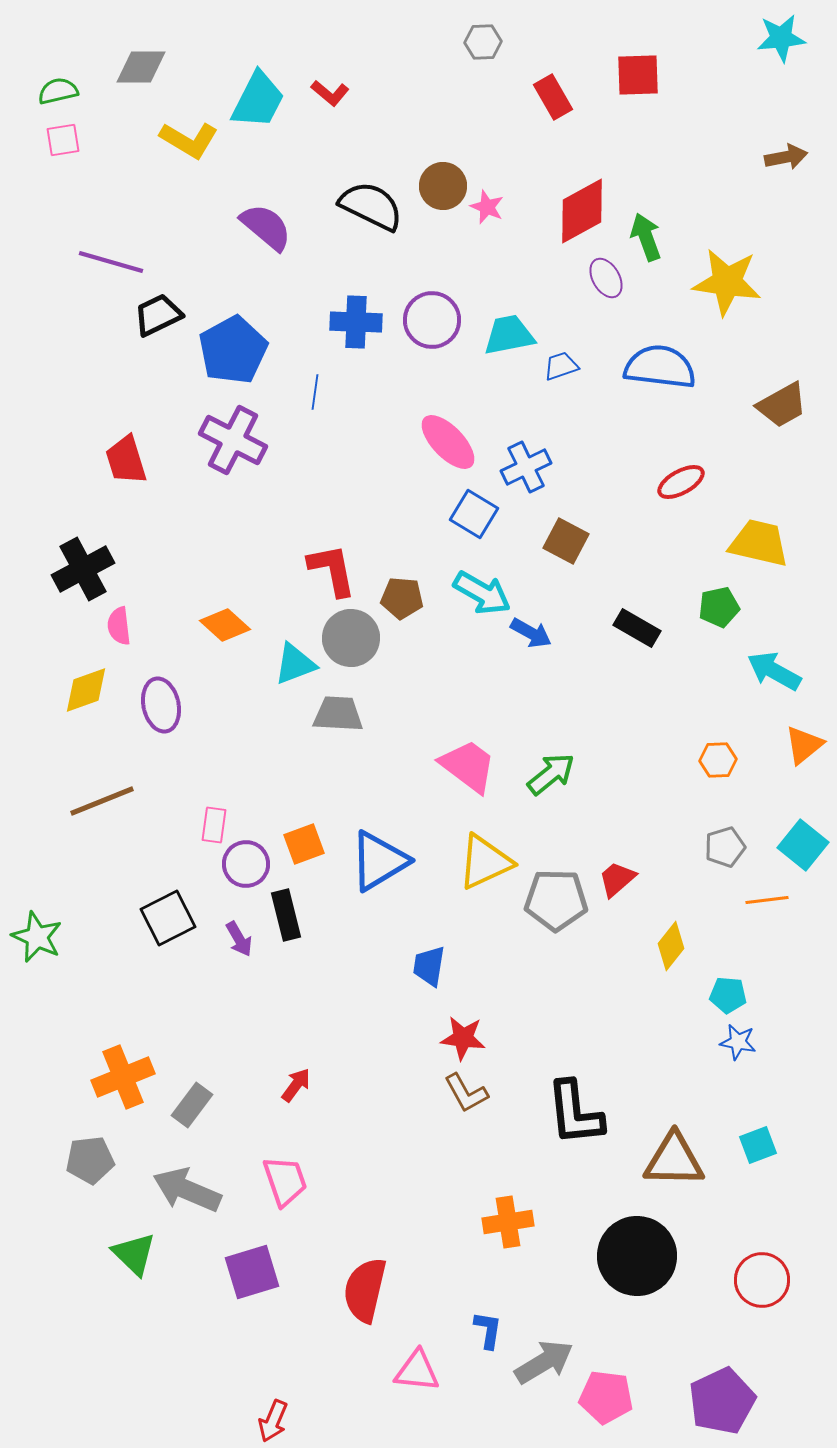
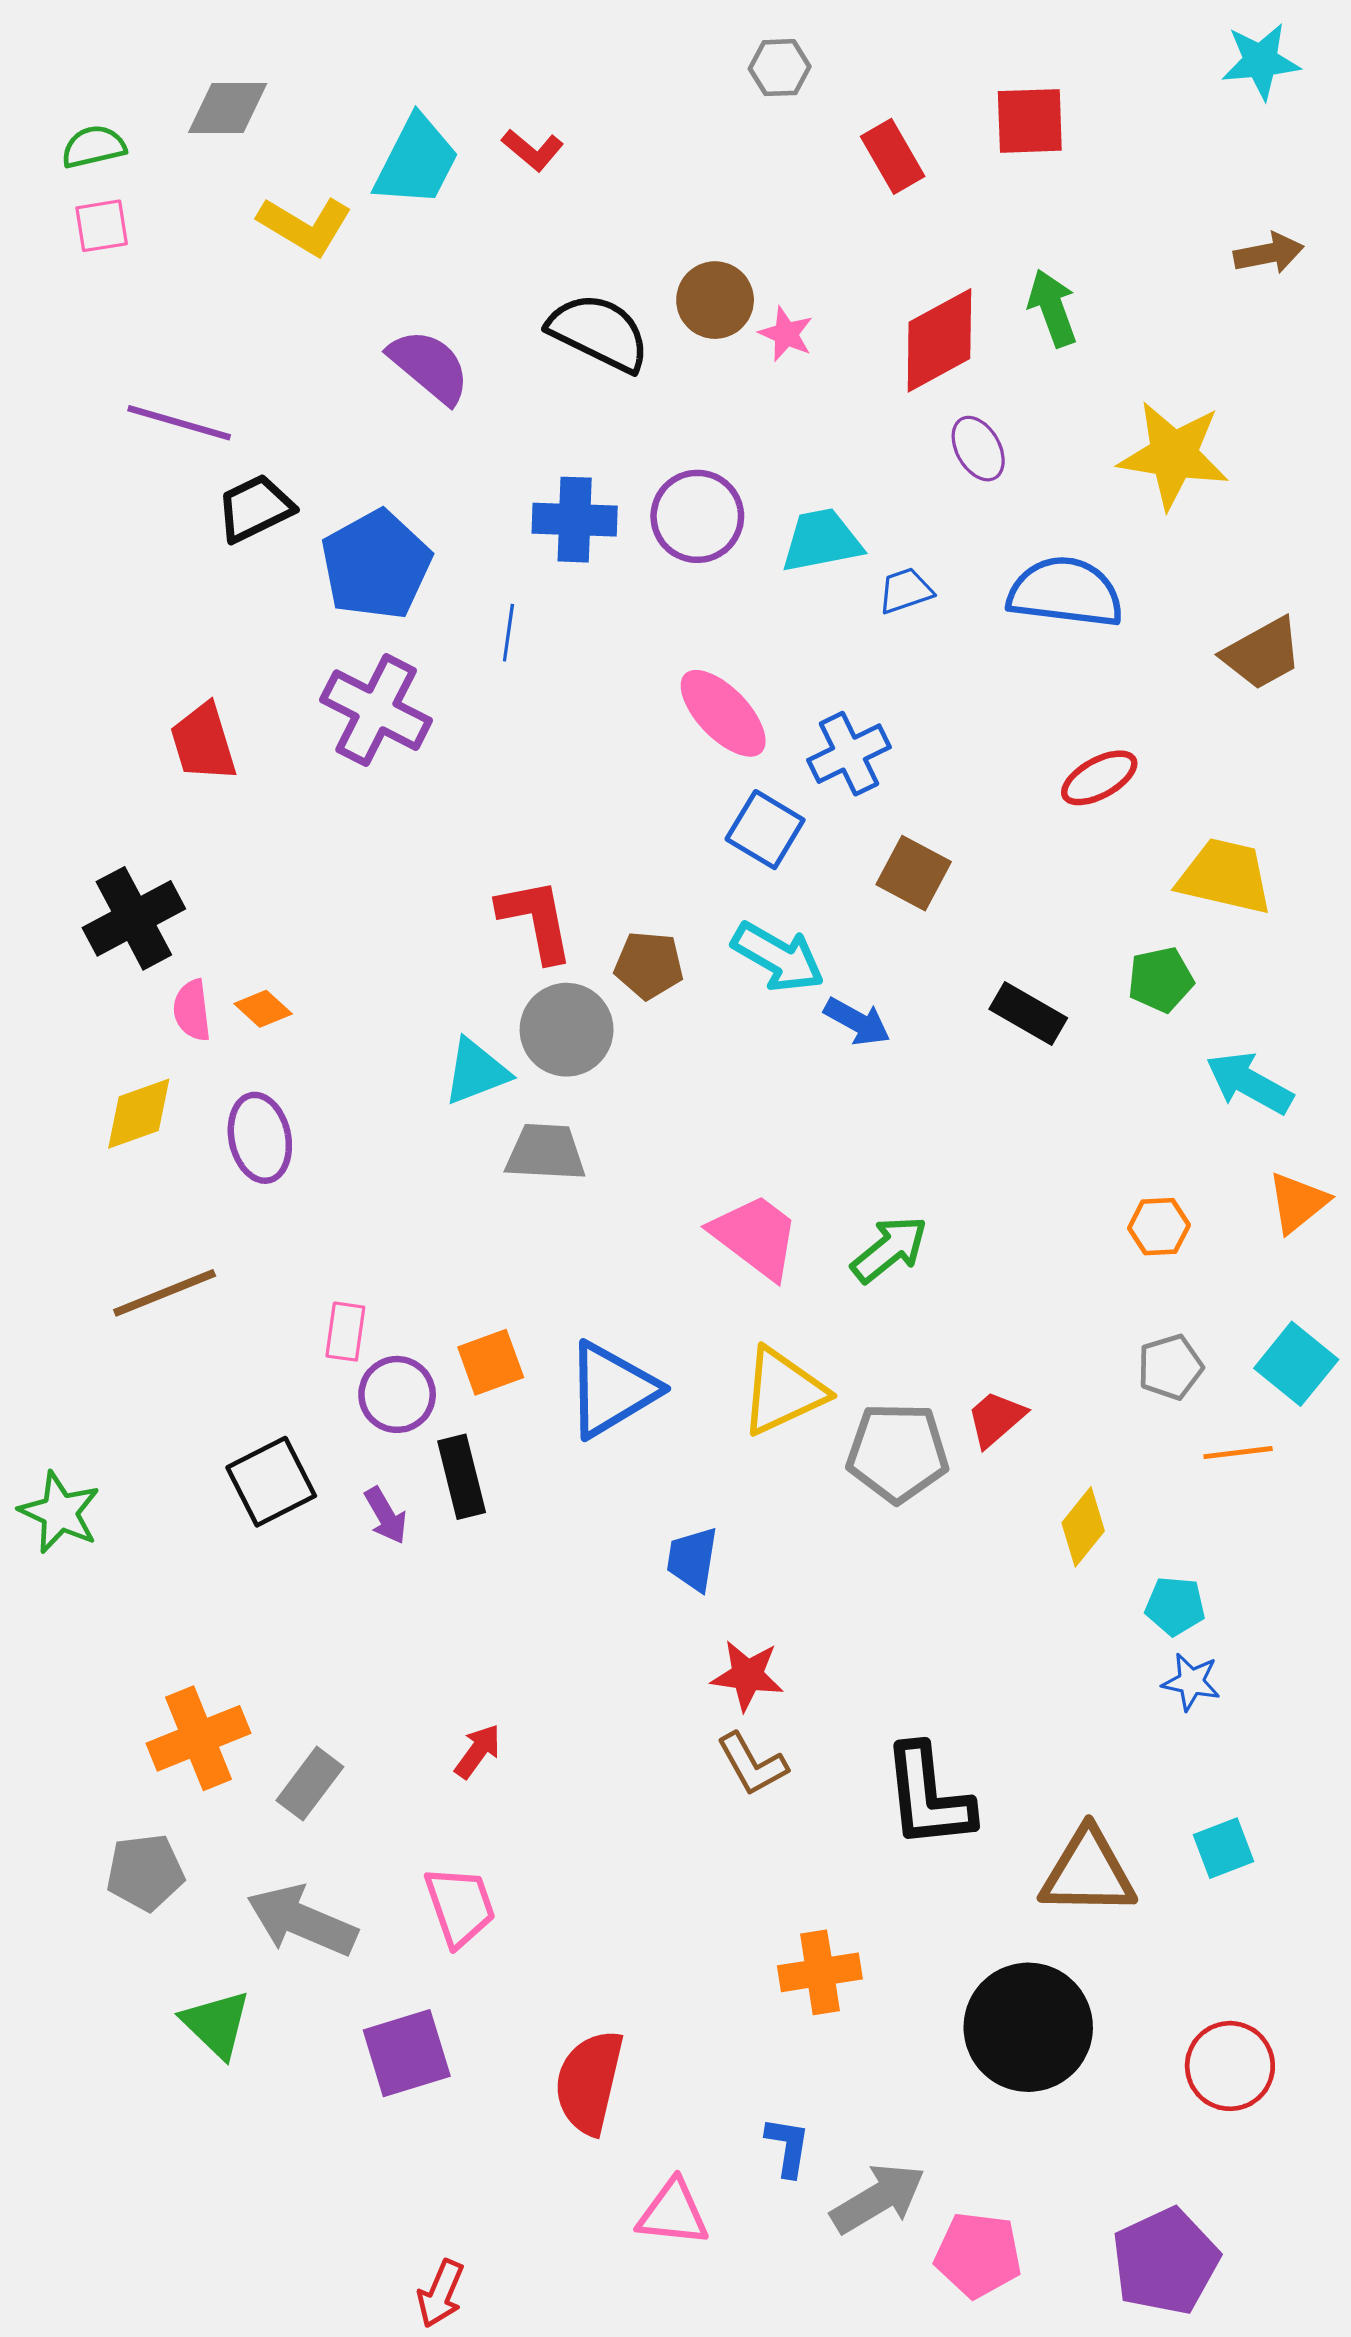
green arrow: (646, 237) -> (1052, 308), moved
orange diamond: (225, 625) -> (263, 1009), moved, size x0.7

